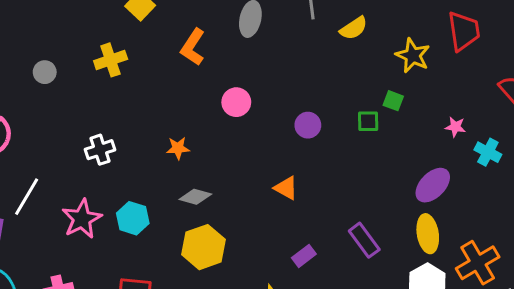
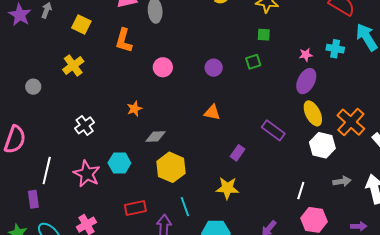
green square: (368, 121) -> (253, 62), moved
pink star: (455, 127) -> (306, 55), moved

